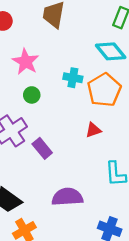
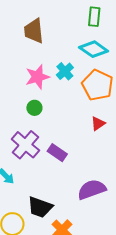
pink star: (26, 62) -> (37, 77), moved, turned -30
cyan cross: (73, 78) -> (65, 71), moved, turned -36

